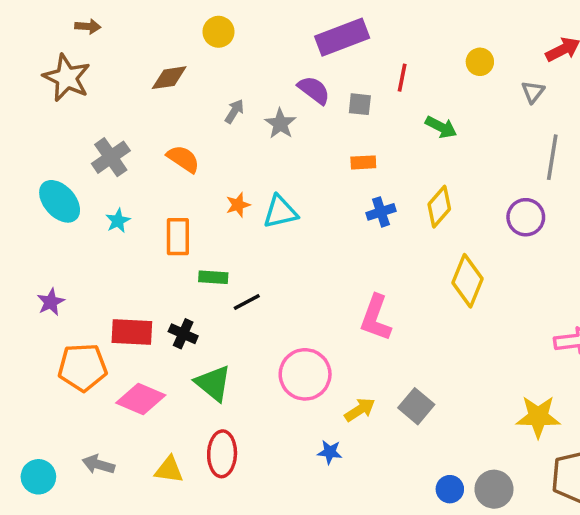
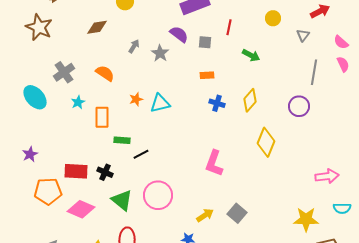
blue cross: (381, 212) -> (217, 103), turned 35
cyan star: (118, 221) -> (78, 102), moved
pink circle: (305, 374) -> (158, 195), moved

